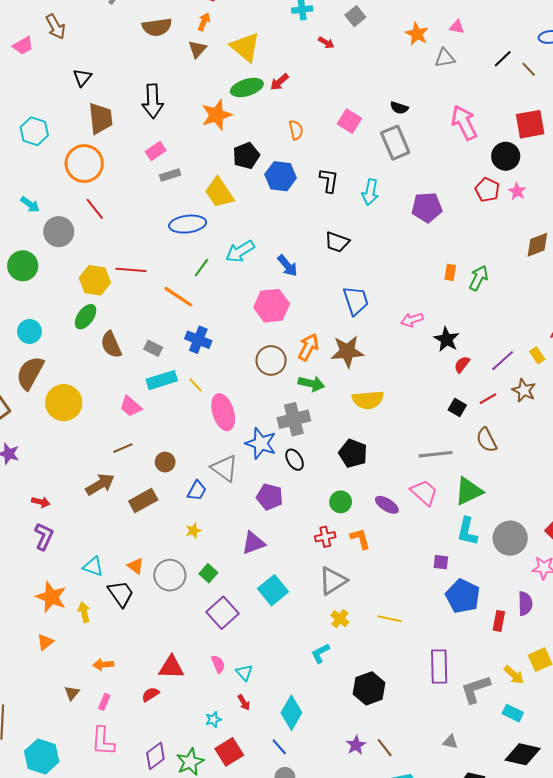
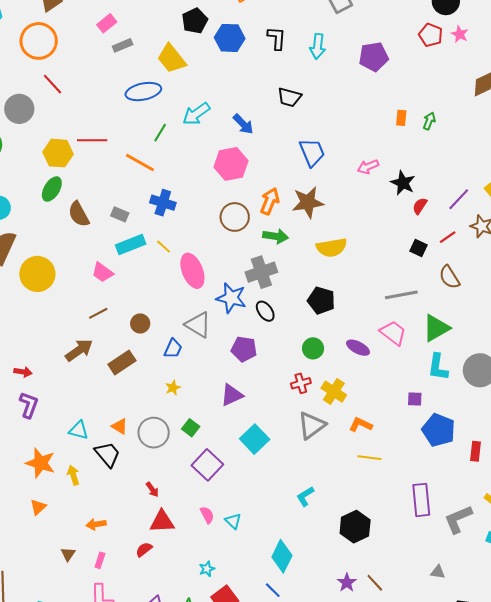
green arrow: (479, 278) -> (429, 121), size x0.7
orange L-shape: (360, 539) -> (361, 425), moved, turned -45
yellow cross: (340, 619) -> (334, 392), moved, size x1.4
red arrow: (244, 702) -> (152, 490), moved

